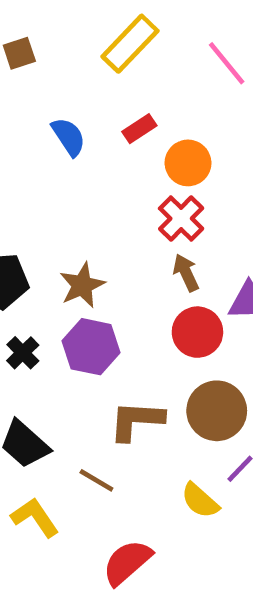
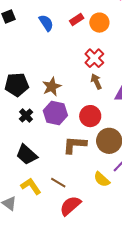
orange circle: (188, 163) -> (99, 23), moved
red circle: (197, 332) -> (90, 116), moved
brown line: (96, 480) -> (58, 183), moved

